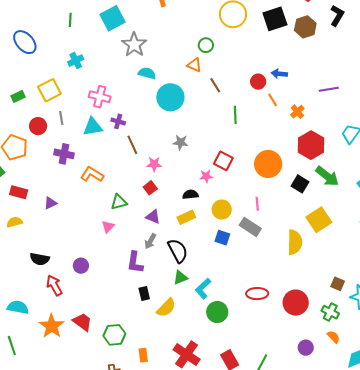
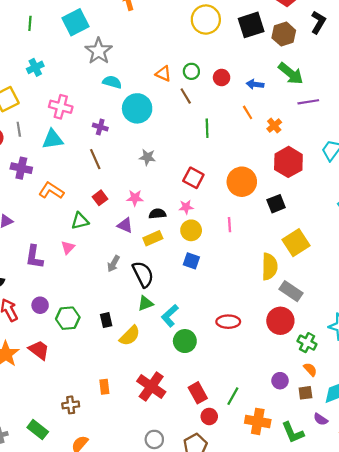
green circle: (206, 45) -> (191, 71), moved
red circle: (258, 82) -> (222, 77), moved
purple cross: (118, 121) -> (100, 127), moved
pink star: (154, 164) -> (135, 198), moved
pink star: (206, 176) -> (186, 207), moved
green arrow: (327, 176) -> (291, 73), moved
black square: (300, 184) -> (276, 204), turned 36
red square: (150, 188) -> (100, 198), moved
purple triangle: (153, 217) -> (125, 225), moved
gray rectangle: (250, 227) -> (291, 291), moved
purple L-shape: (135, 262) -> (34, 257), moved
purple circle: (81, 266) -> (40, 305), moved
brown square: (338, 284) -> (305, 393), moved, turned -32
red circle: (296, 303) -> (280, 321), moved
green hexagon: (114, 335) -> (68, 318), moved

